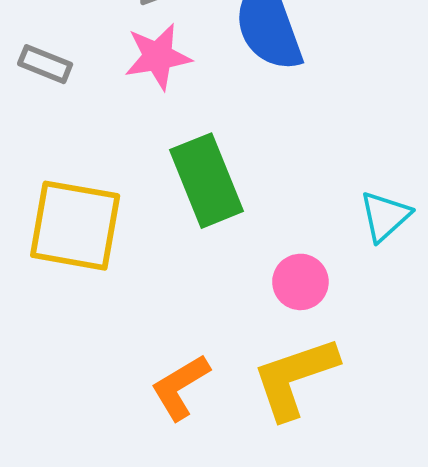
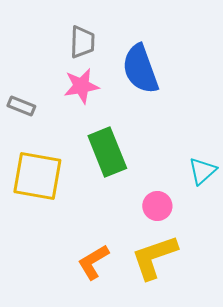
gray rectangle: (45, 64) -> (21, 106), moved

